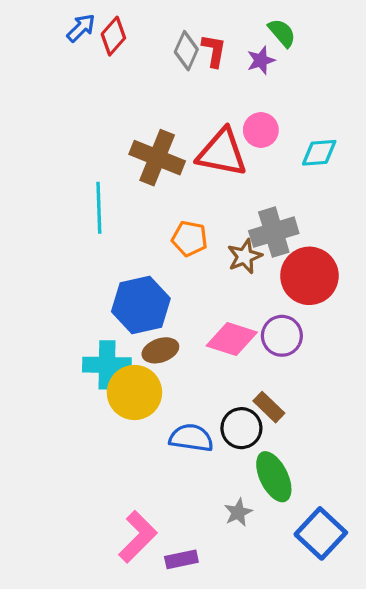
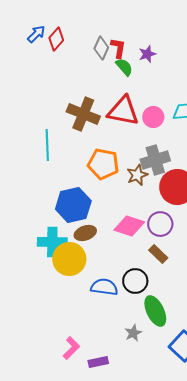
green semicircle: (282, 33) -> (124, 67), moved
pink circle: (261, 130) -> (153, 117), moved
orange pentagon: (190, 239) -> (103, 164), size x1.4
brown rectangle: (269, 407) -> (158, 254), moved
pink L-shape: (138, 537) -> (71, 348), size x0.7

